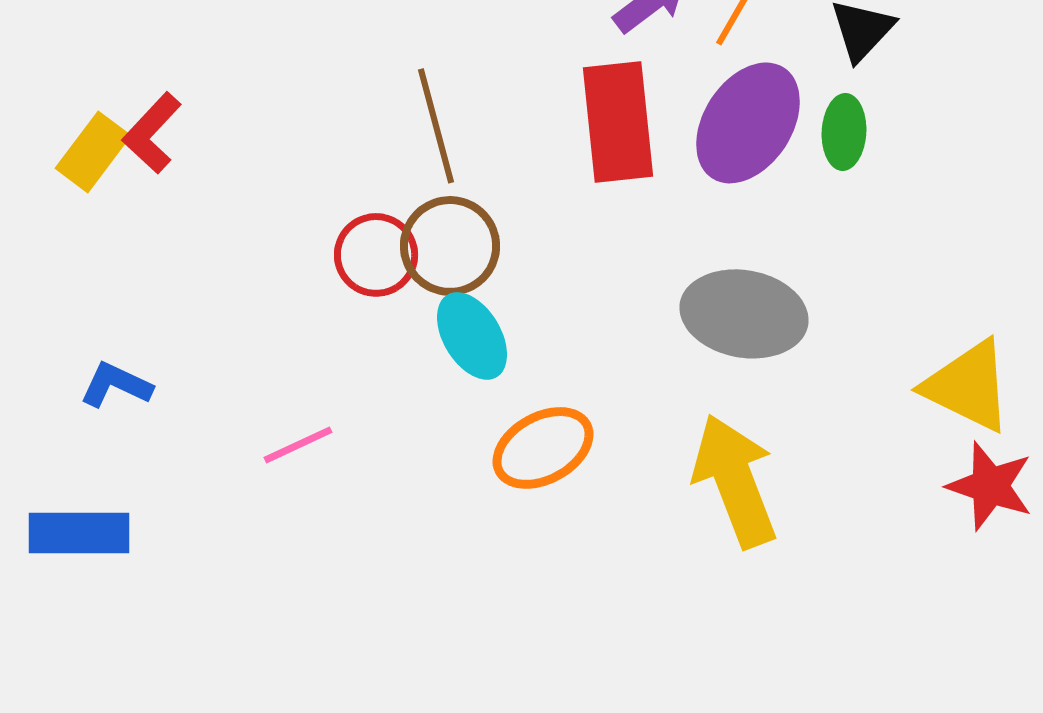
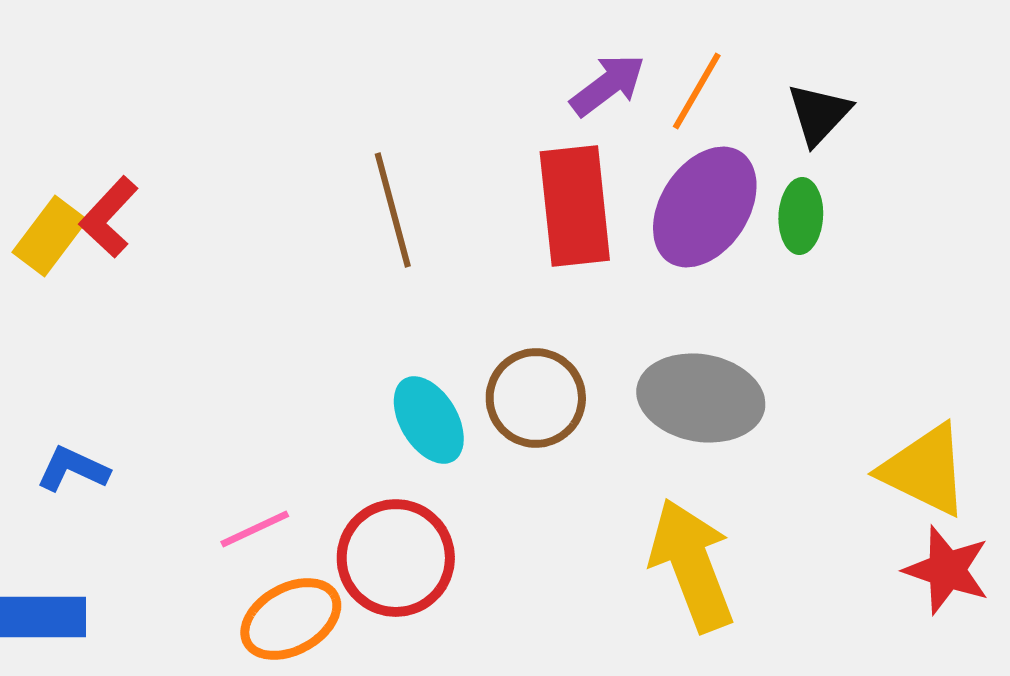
brown circle: (450, 246) -> (536, 398), moved
red circle: (376, 255) -> (396, 558), moved, size x1.4
orange ellipse: (543, 448) -> (291, 619), moved

